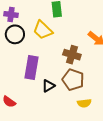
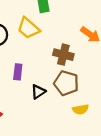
purple rectangle: (32, 68) -> (18, 72), size x0.6

